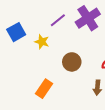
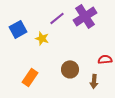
brown circle: (72, 62) -> (70, 69), moved
orange rectangle: (44, 89) -> (30, 77), moved

